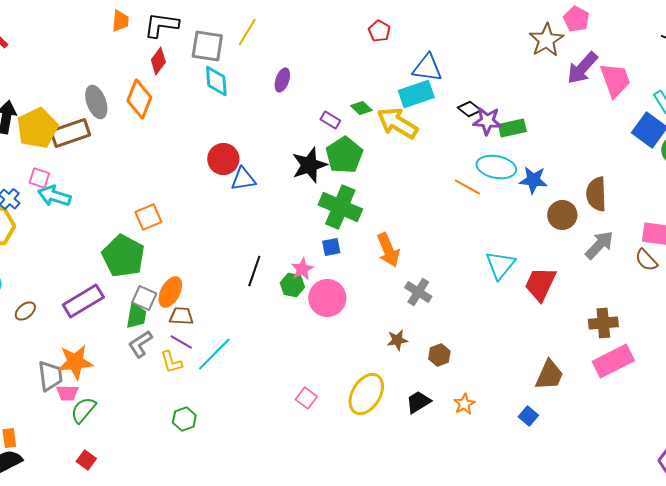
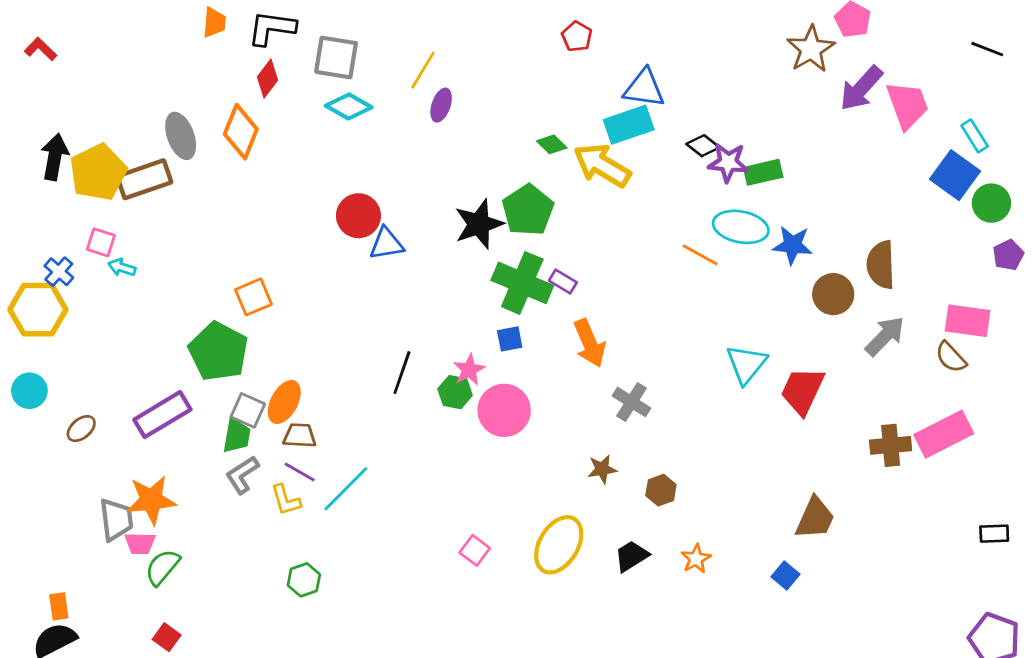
yellow line: (247, 32) -> (423, 70), moved
cyan diamond: (216, 81) -> (349, 106), turned -56
purple rectangle: (330, 120) -> (563, 282), moved
cyan arrow: (54, 196) -> (122, 268), size x0.6
pink rectangle: (613, 361) -> (944, 434), moved

